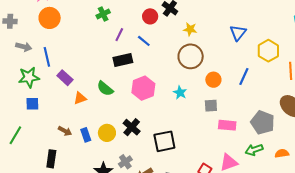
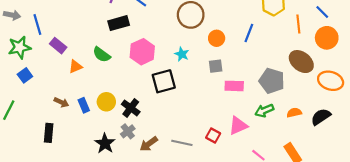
blue square: (32, 104) -> (25, 75), turned -32
black cross: (132, 127) -> (131, 108), moved
black square: (164, 141) -> (164, 81), moved

